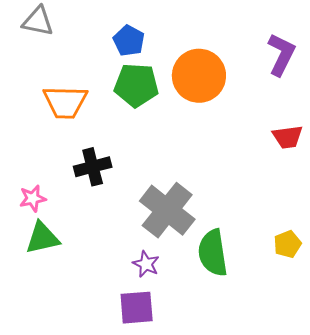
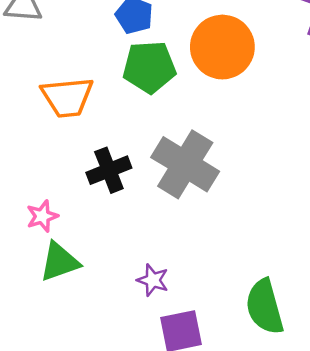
gray cross: (167, 210) -> (185, 164), moved
green semicircle: (213, 253) -> (265, 307), moved
purple star: (146, 264) -> (153, 280), moved

